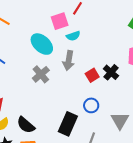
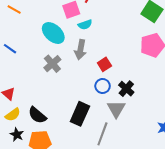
black cross: (111, 72) -> (126, 89), moved
blue circle: (91, 105) -> (103, 86), moved
gray triangle: (120, 121) -> (116, 109), moved

